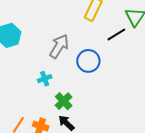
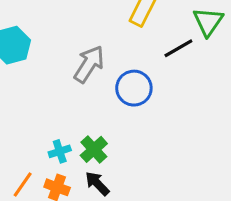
cyan cross: (45, 79) -> (60, 151), moved

